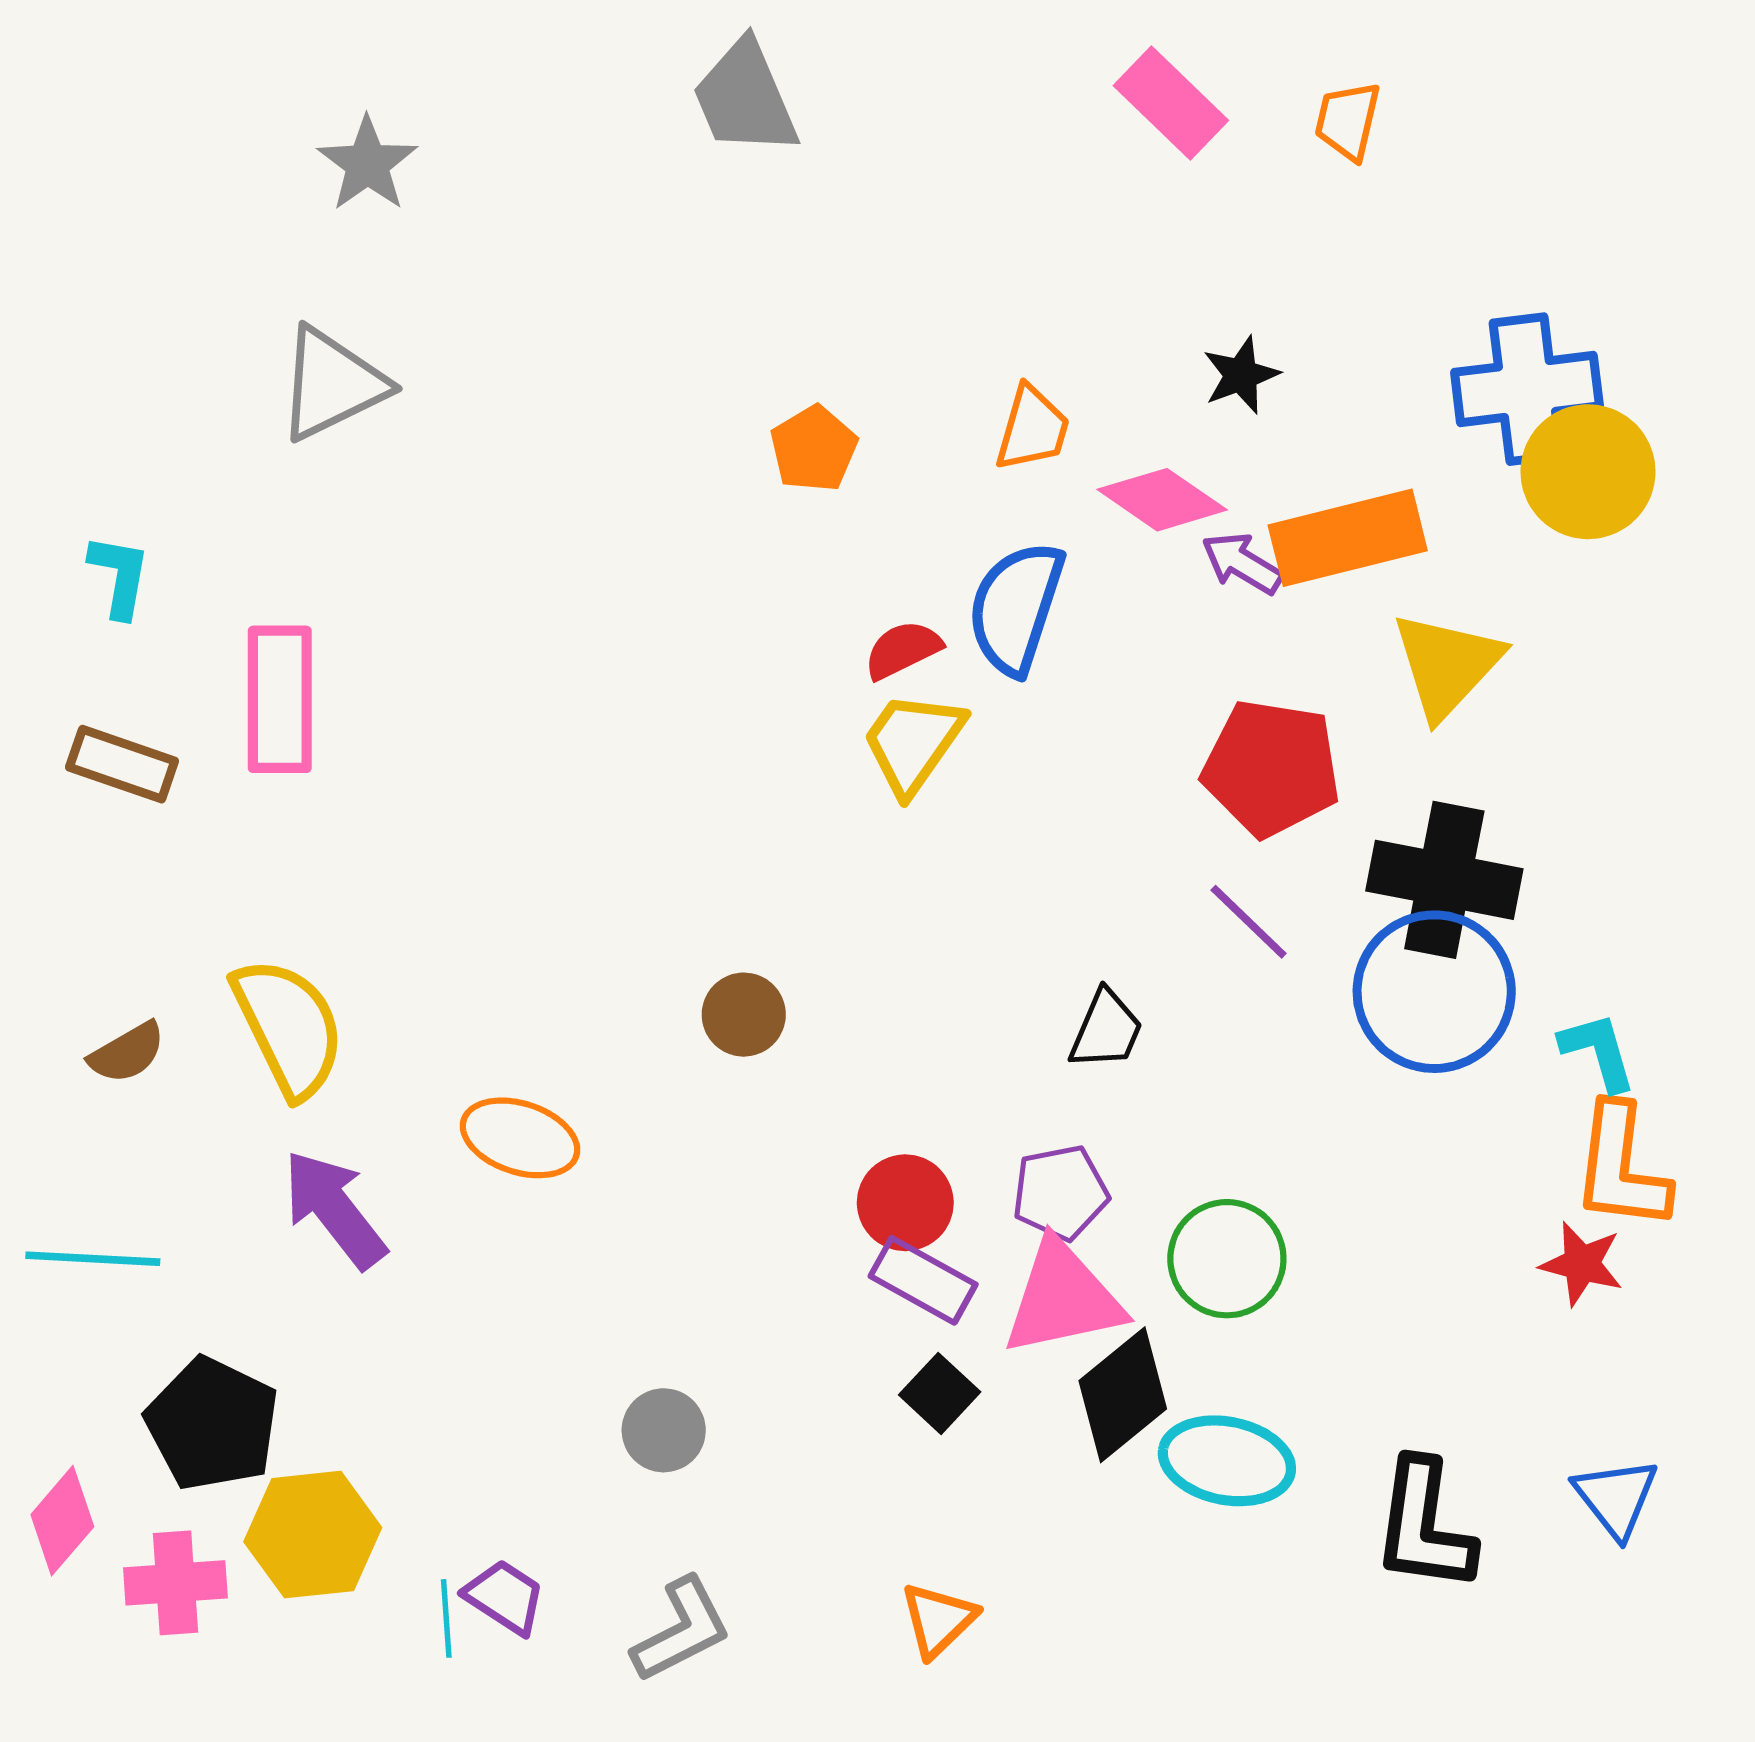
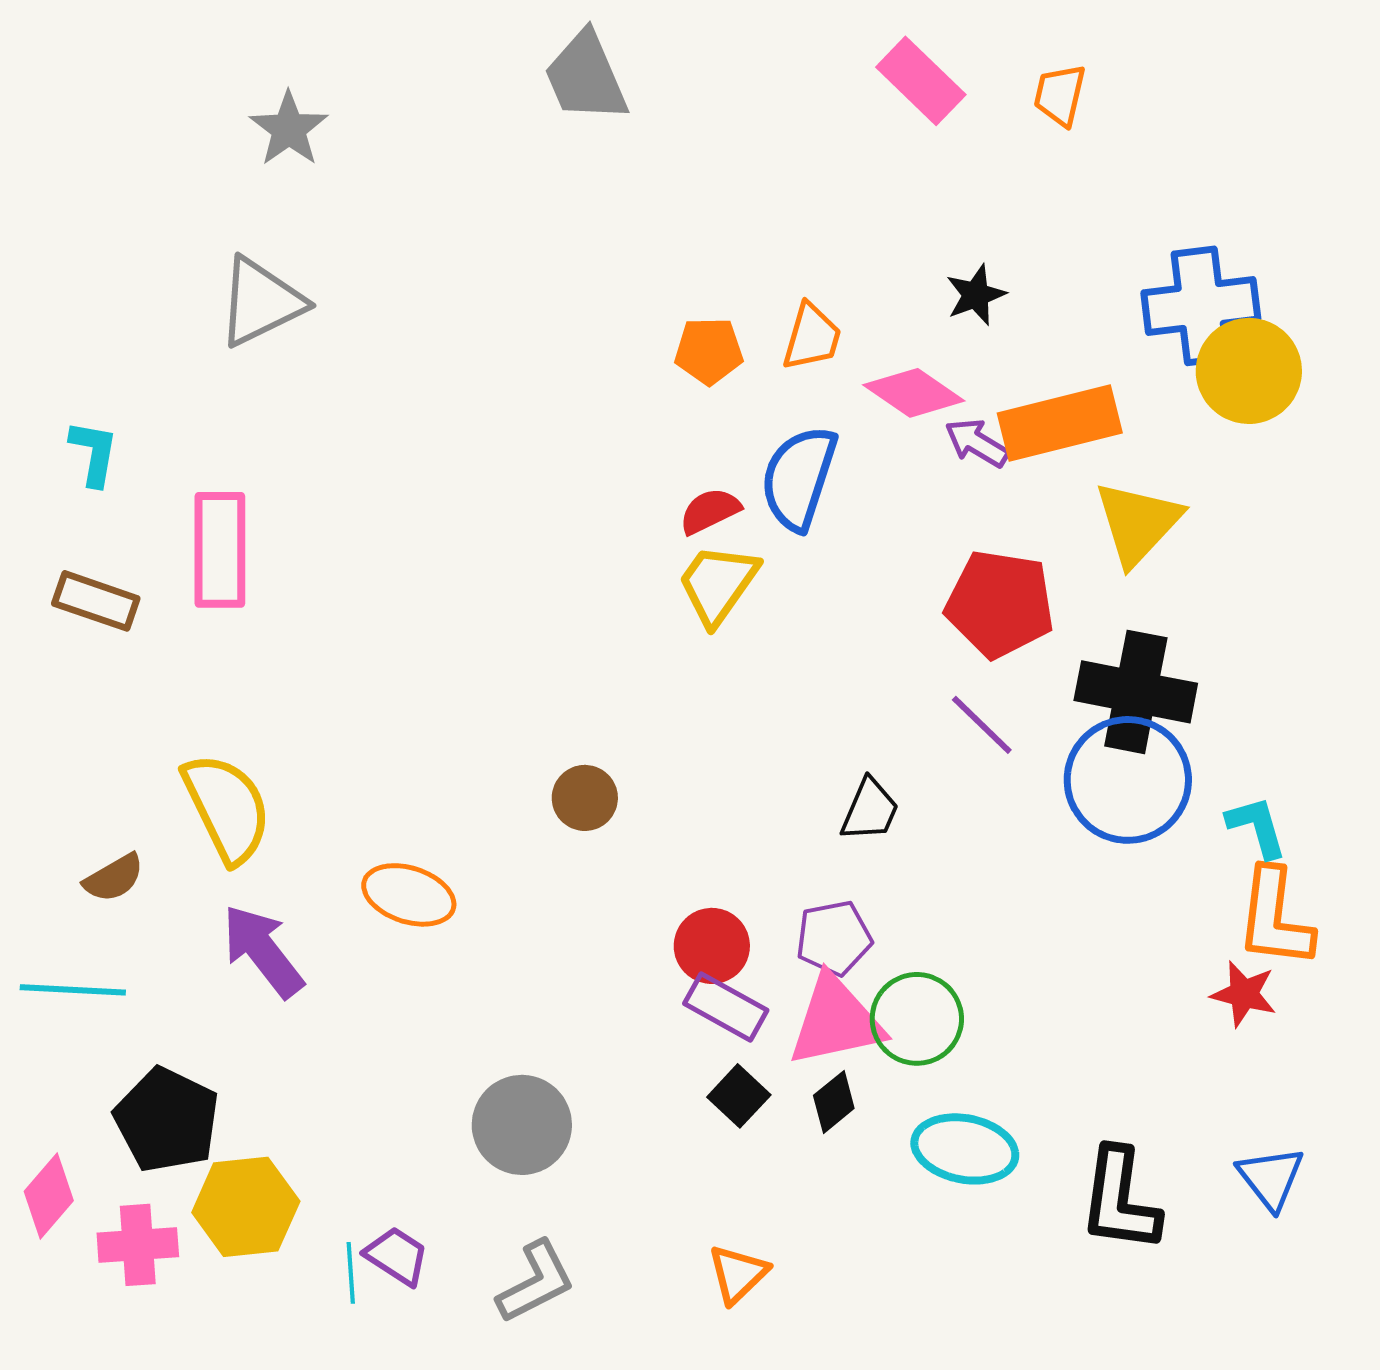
orange pentagon: (814, 449) -> (709, 351), moved, turned 30
brown semicircle: (127, 1053) -> (114, 878), moved
green circle: (1227, 1259) -> (917, 1019), moved
black diamond: (1123, 1395) -> (834, 1102), moved, size x0.6
gray circle: (664, 1430) -> (522, 1125), size x1.5

